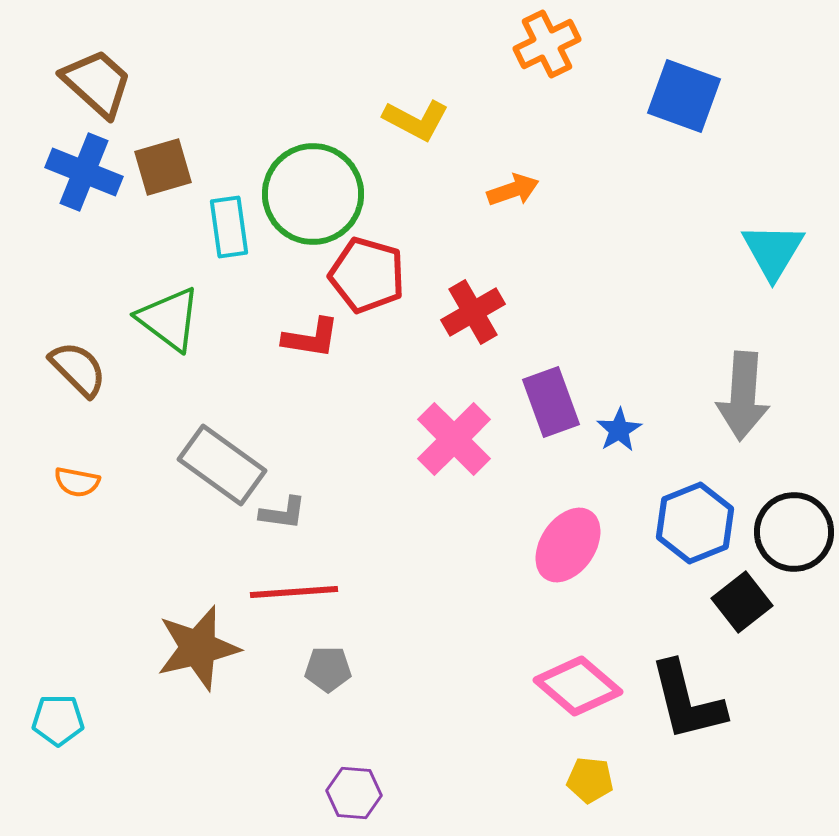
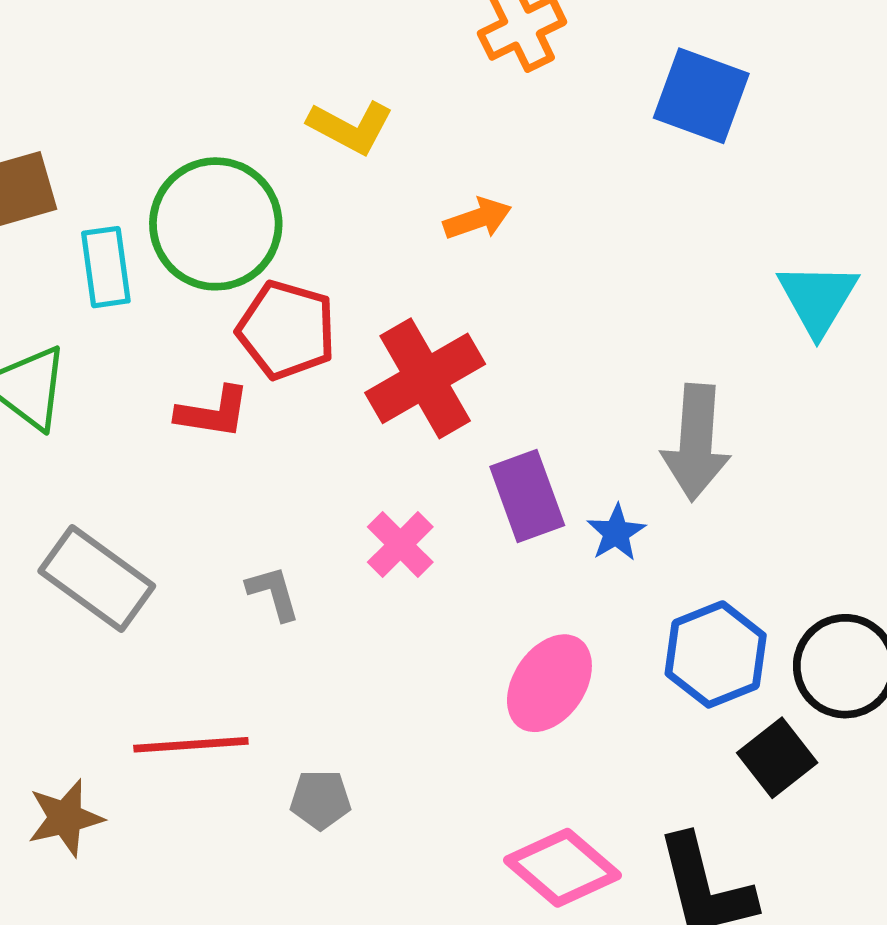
red cross: (473, 312) -> (425, 378), size x1.4
gray arrow: (743, 396) -> (696, 442), moved
pink cross: (454, 439) -> (400, 545), size x0.7
gray L-shape: (283, 513) -> (273, 593), moved, turned -114
brown star: (198, 648) -> (65, 818), size x0.7
gray pentagon: (328, 669) -> (320, 800), moved

